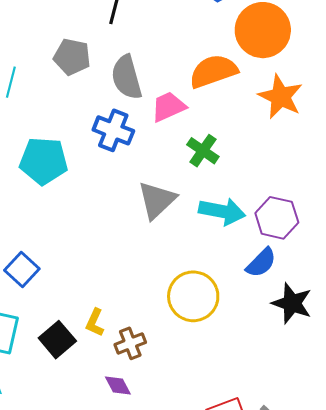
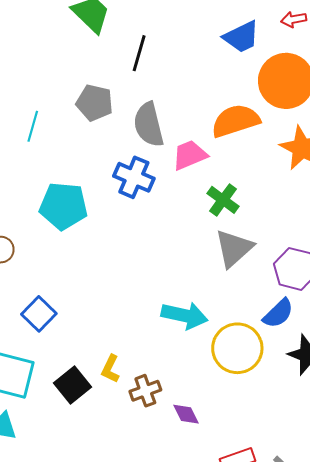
gray triangle: (157, 200) -> (234, 248), moved
cyan arrow: (222, 211) -> (185, 315), moved
yellow circle: (193, 296) -> (237, 348), moved
purple diamond: (118, 386) -> (186, 414), moved

